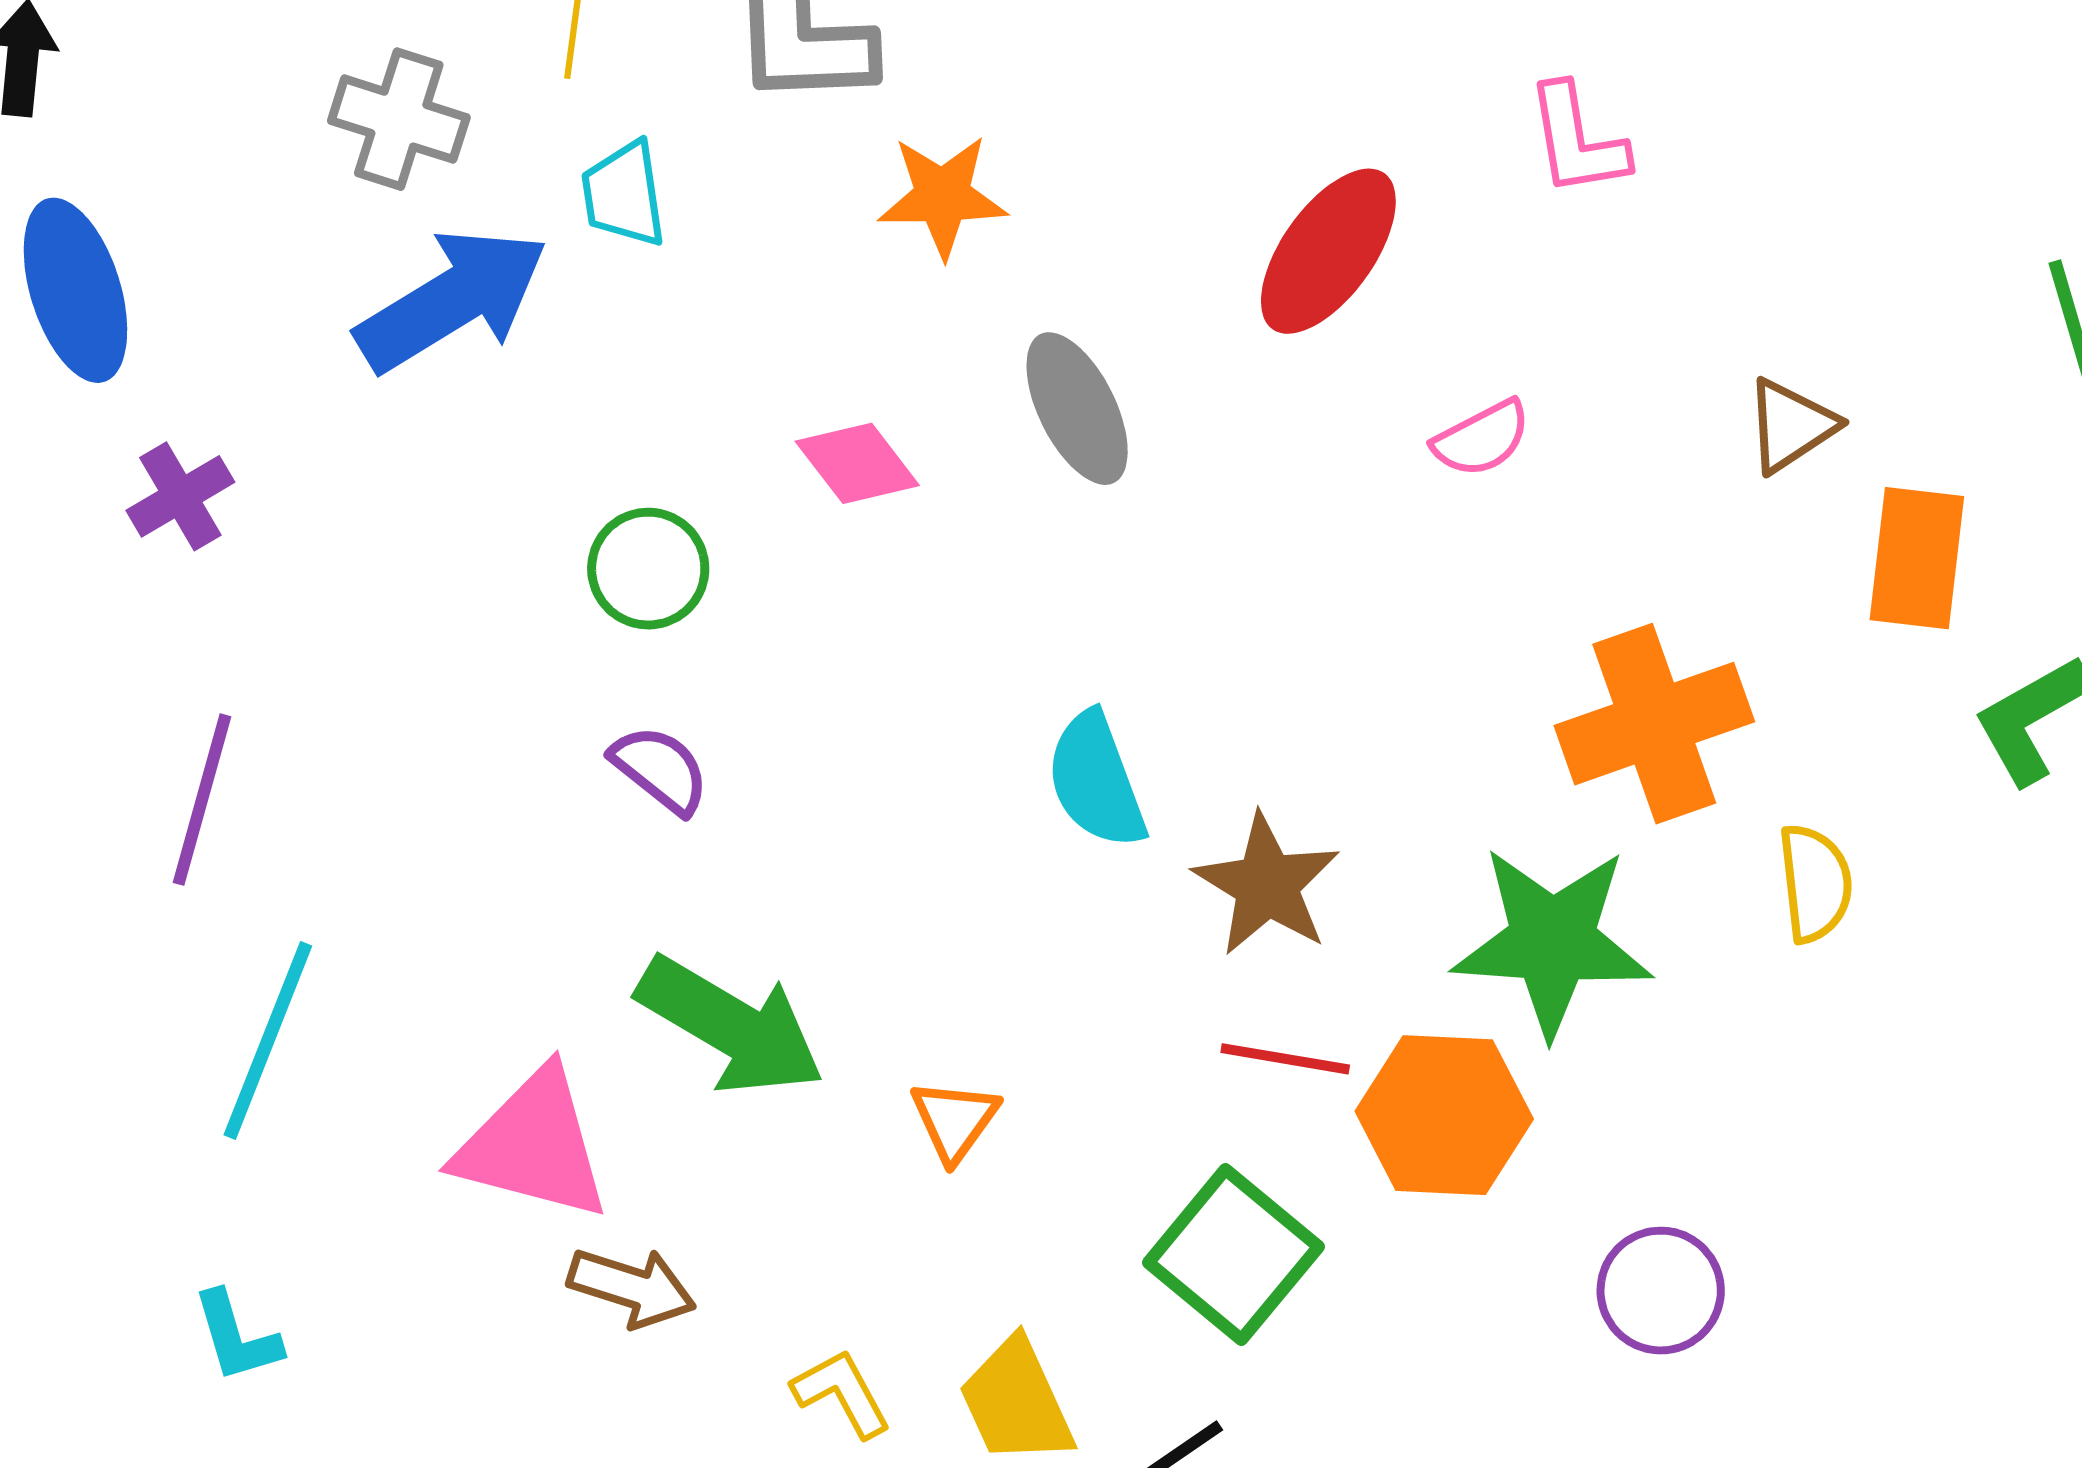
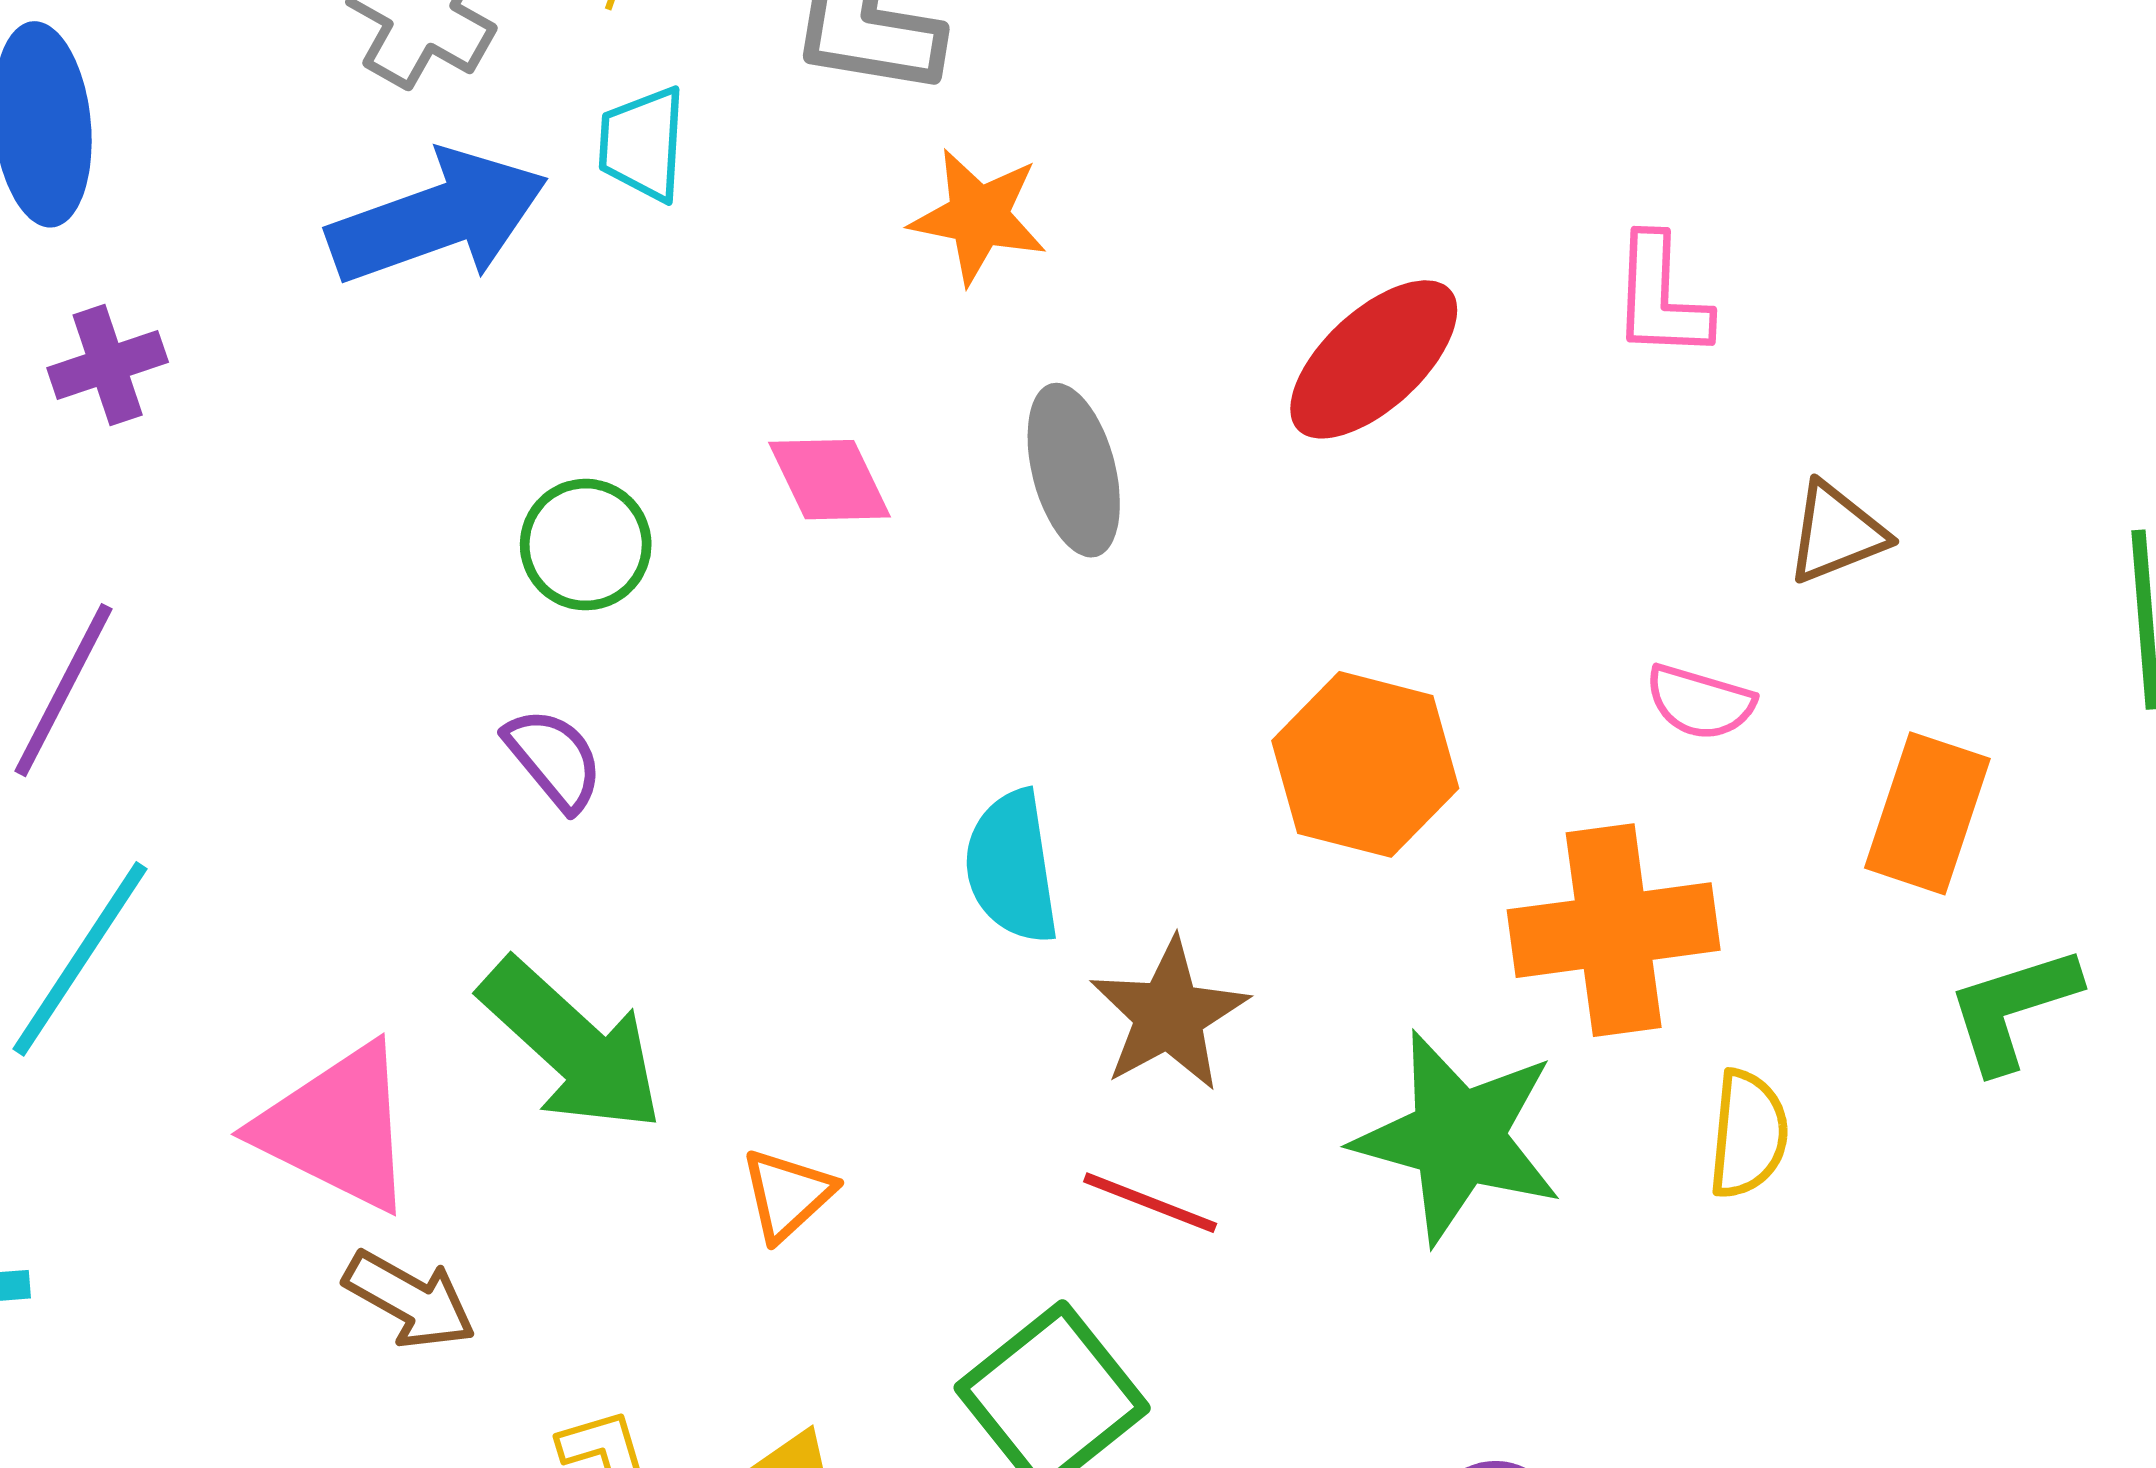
brown triangle: (1791, 425) -> (1836, 533), moved
pink semicircle: (1482, 439) -> (1700, 702), moved, turned 32
orange hexagon: (1444, 1115) -> (1365, 764), moved

